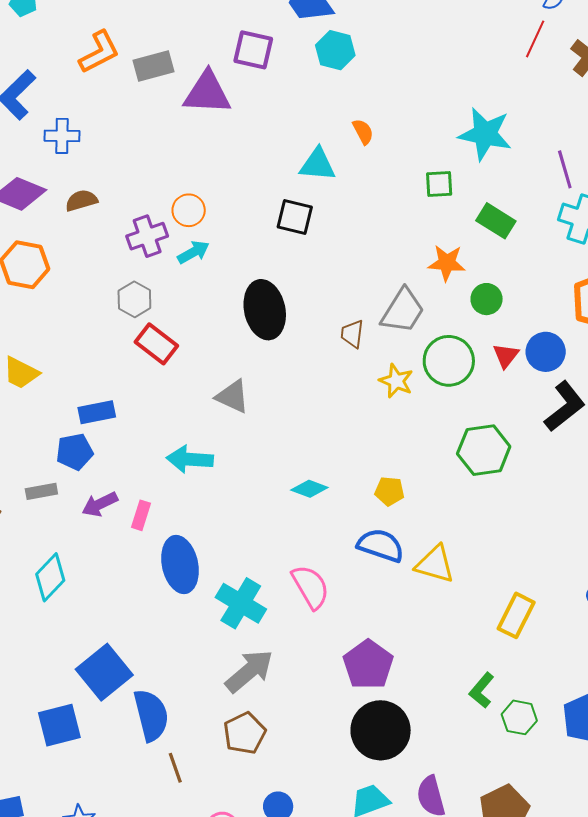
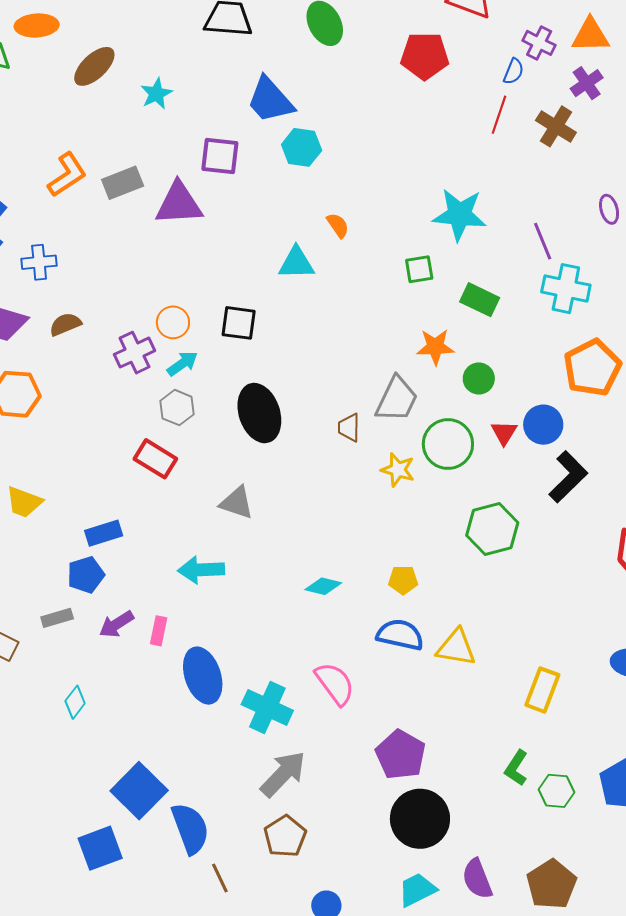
black square: (295, 217) -> (239, 323), moved
gray hexagon: (134, 299) -> (177, 408), moved
cyan diamond: (50, 577) -> (75, 702), size x0.7

